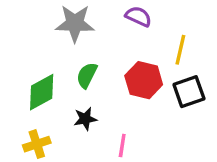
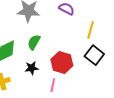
red hexagon: (144, 80) -> (62, 63), moved
black square: (189, 92) -> (94, 55), turned -36

